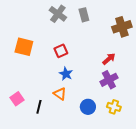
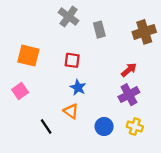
gray rectangle: (84, 15) -> (99, 30), moved
red square: (61, 51) -> (72, 60), turned 32
pink square: (17, 99) -> (20, 91), moved
black line: (39, 107) -> (46, 127), turned -48

